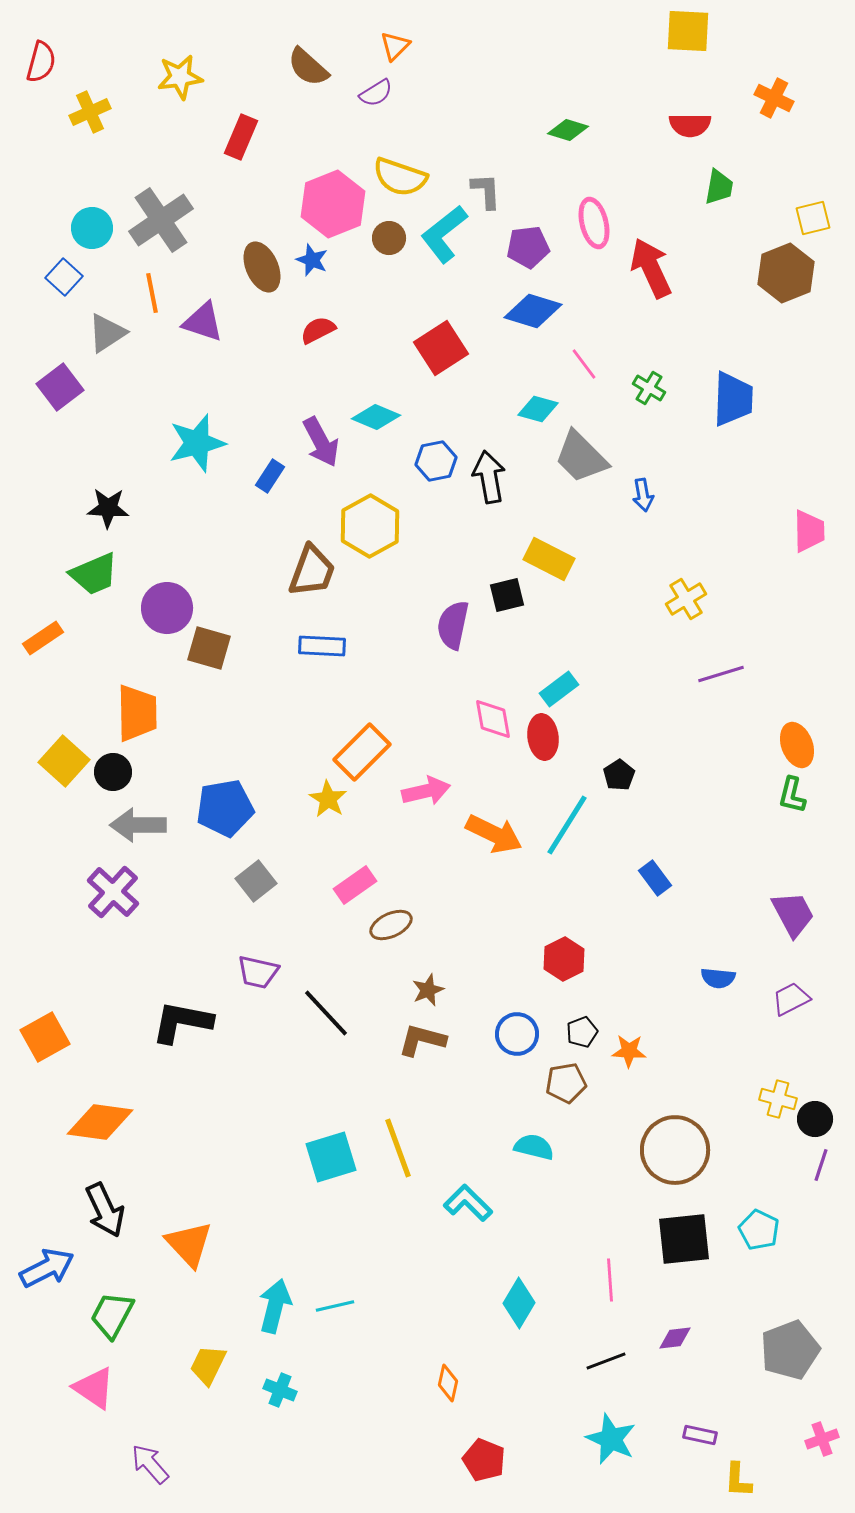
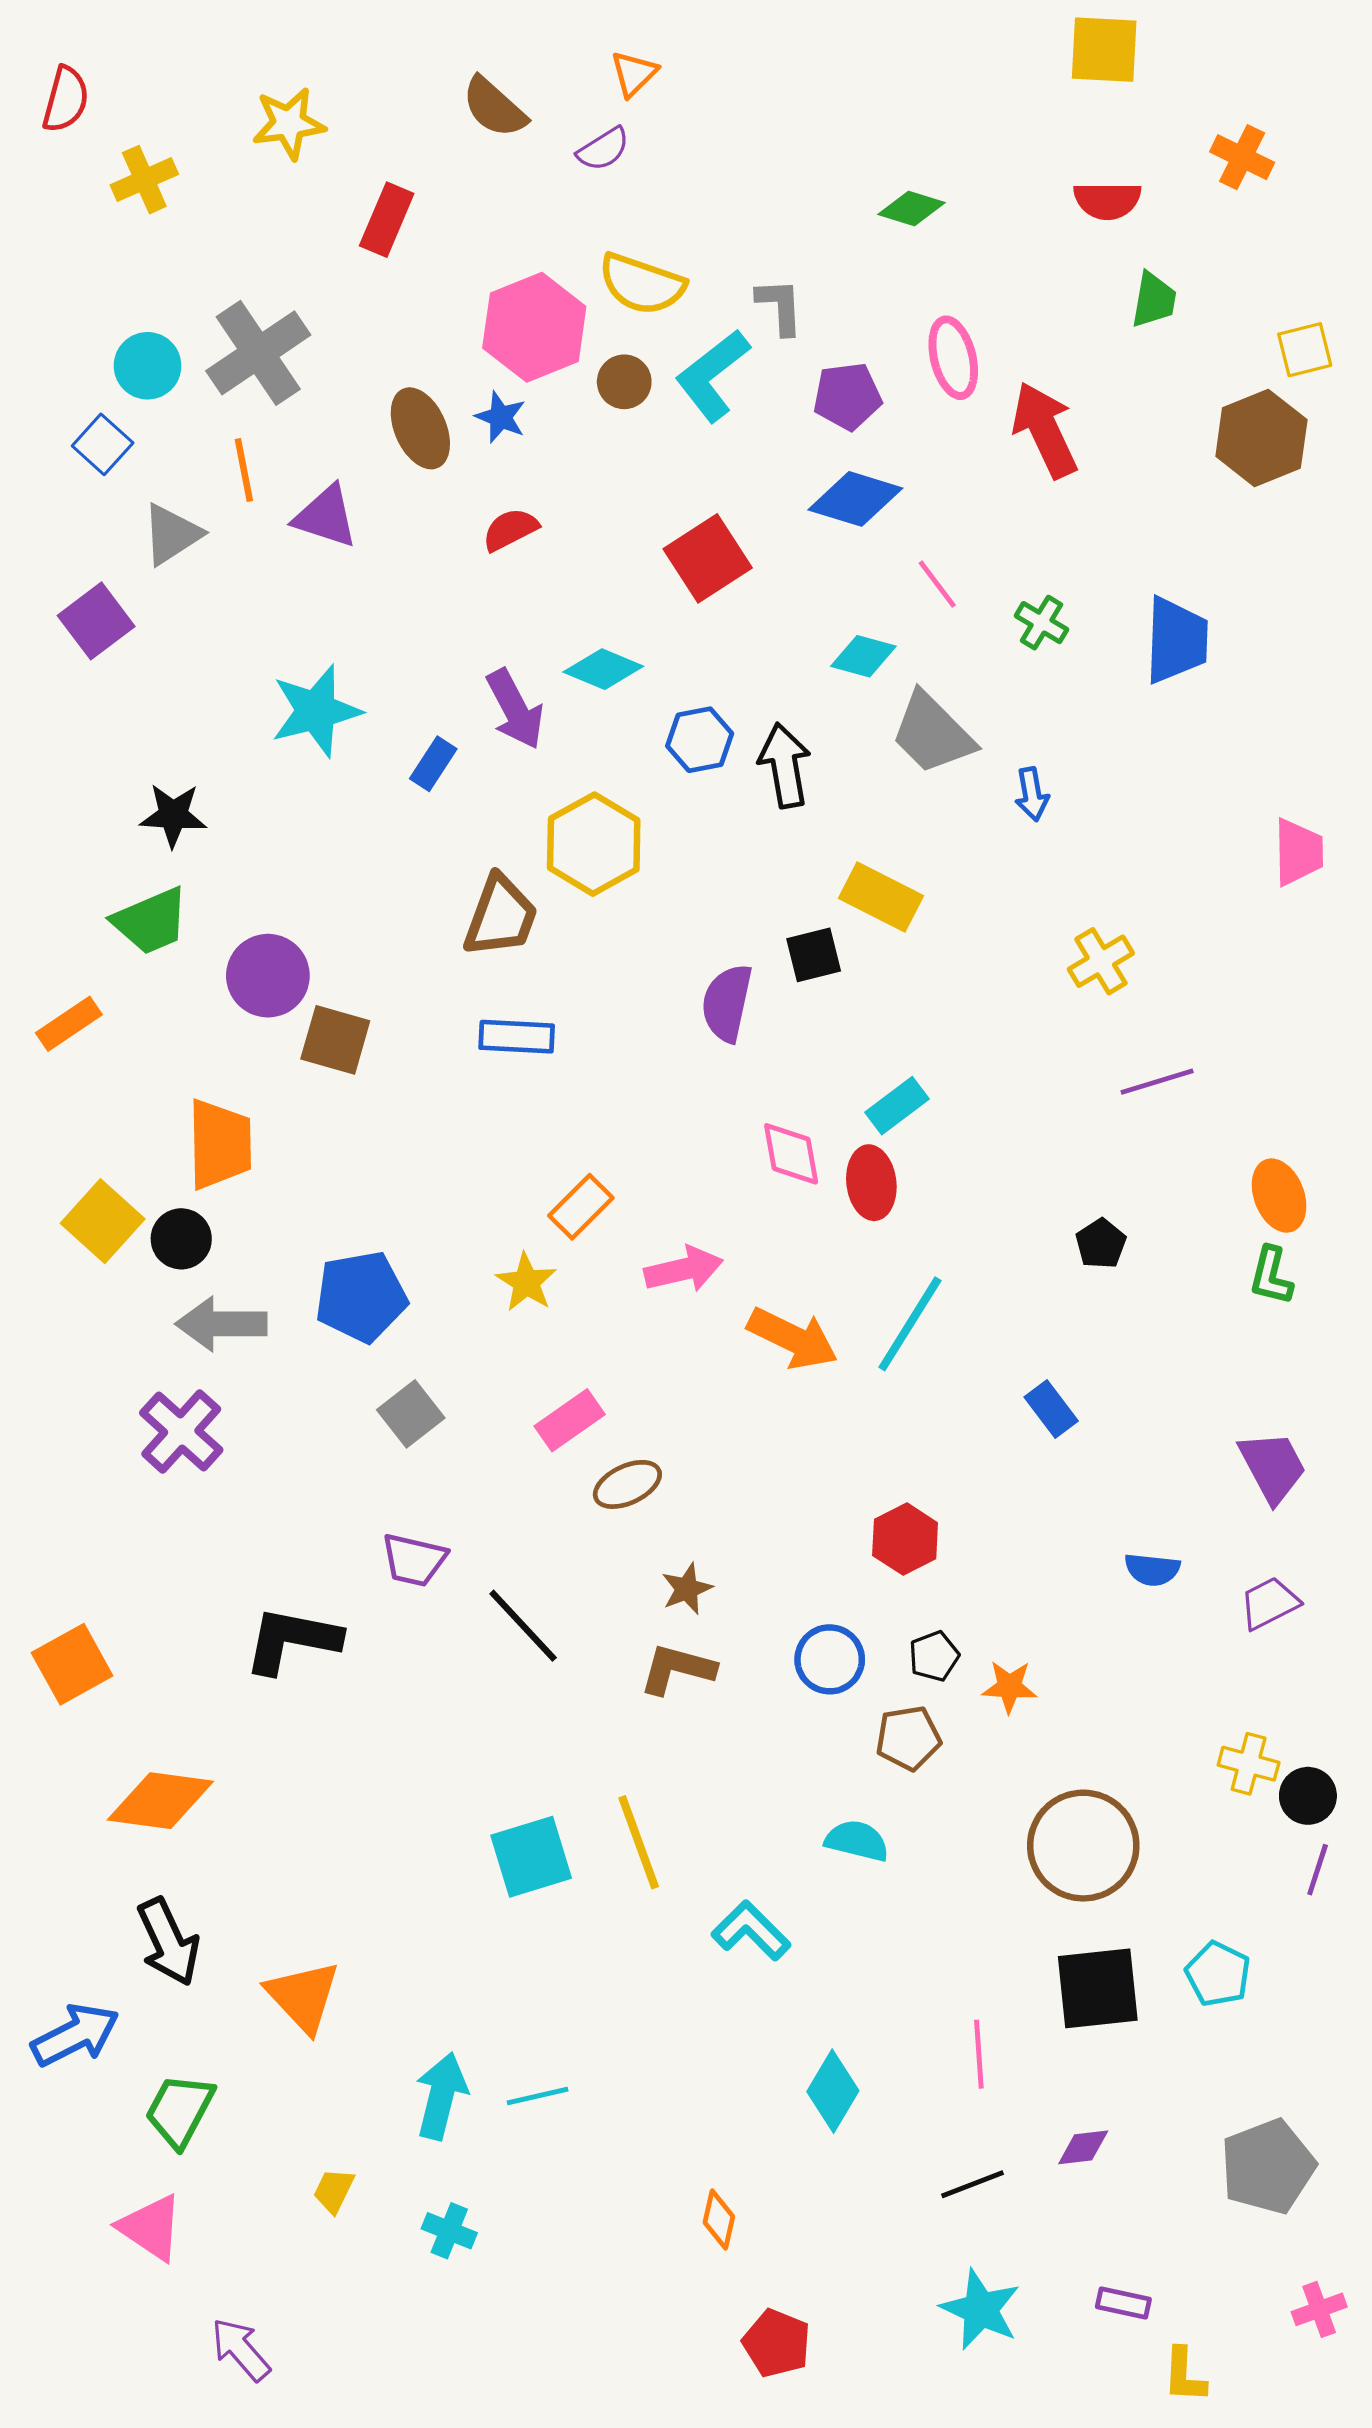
orange rectangle: (362, 752) -> (581, 1207), size x0.7
black pentagon: (619, 775) -> (1101, 1244), moved
yellow trapezoid: (208, 1365) -> (334, 2191), size x0.7

